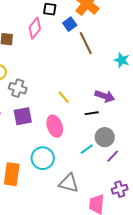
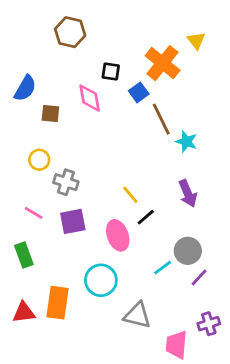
pink diamond: (35, 28) -> (90, 98), turned -50
cyan star: (122, 60) -> (186, 142), moved
purple arrow: (105, 96) -> (188, 193), turned 48
black line: (92, 113) -> (146, 217), moved, turned -32

